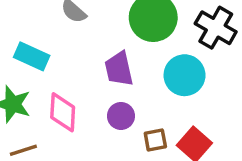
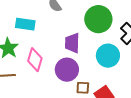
cyan rectangle: (32, 56) -> (25, 24), turned -30
purple circle: (121, 116) -> (67, 70), size x1.5

